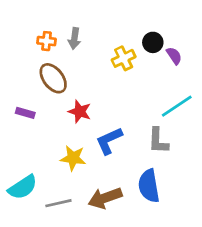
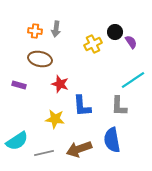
brown ellipse: (53, 78) -> (40, 59), turned -40
blue L-shape: (109, 141) -> (82, 106), turned -70

